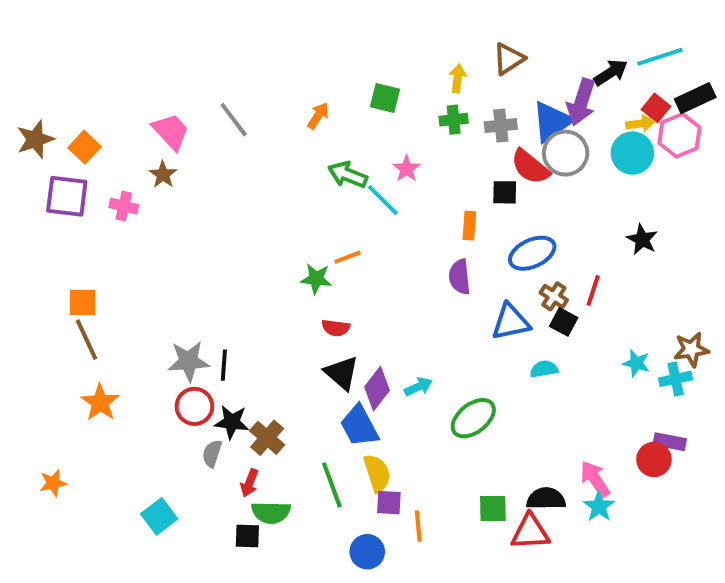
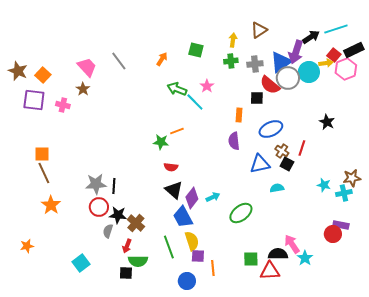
brown star: (35, 139) -> (18, 71), turned -30
cyan circle: (632, 153) -> (309, 72), moved
pink arrow: (595, 479) -> (292, 244), moved

